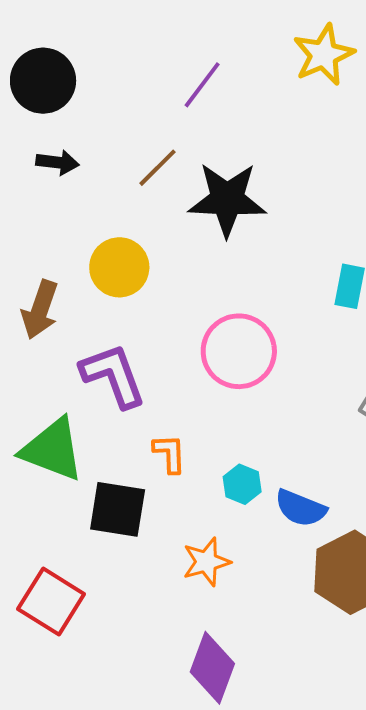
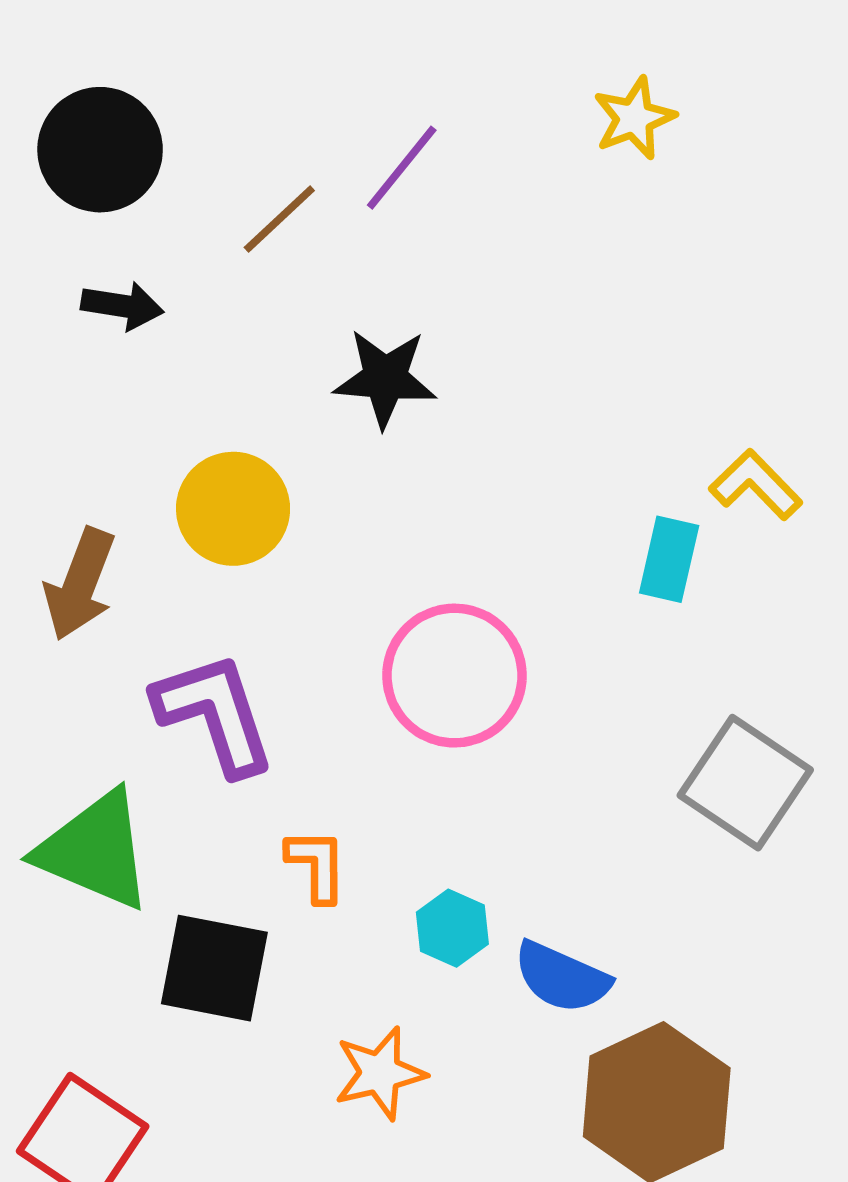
yellow star: (324, 55) -> (634, 118), size x0.7
brown line: (158, 168) -> (279, 219), moved
black star: (227, 199) -> (385, 378), moved, size x0.7

